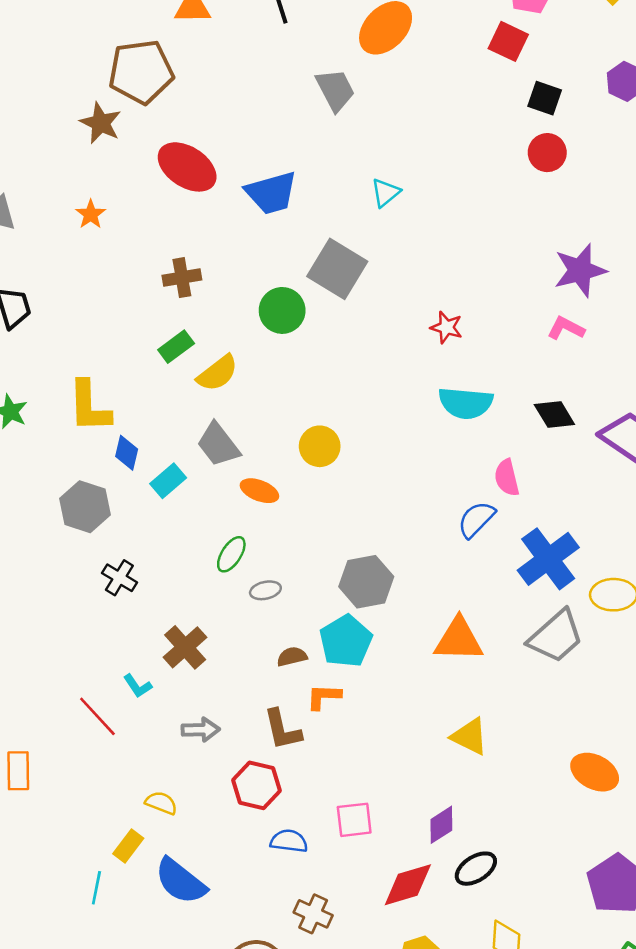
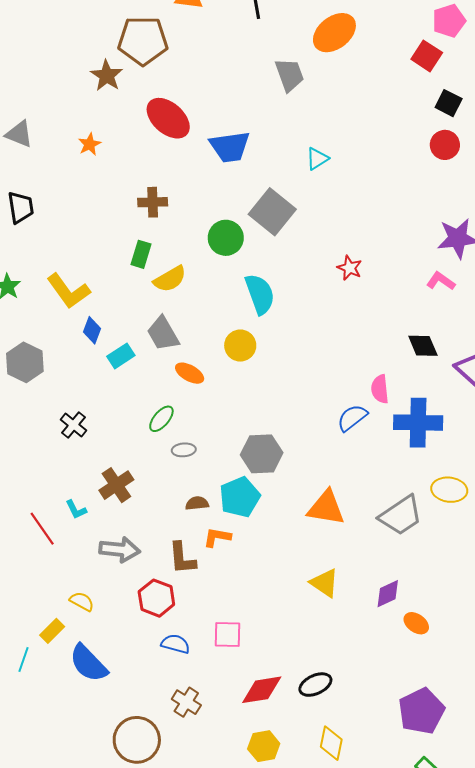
green rectangle: (176, 347) -> (141, 254), turned -44
cyan semicircle: (466, 403) -> (260, 294), moved, turned -123
yellow L-shape: (89, 407) -> (68, 291), turned -42
gray hexagon: (85, 507) -> (25, 362), moved
blue cross: (548, 559) -> (418, 423), moved, turned 30
gray arrow: (201, 730) -> (120, 550), size x1.4
orange ellipse: (595, 772) -> (416, 623), size x0.7
purple diamond: (441, 825) -> (388, 594), moved

